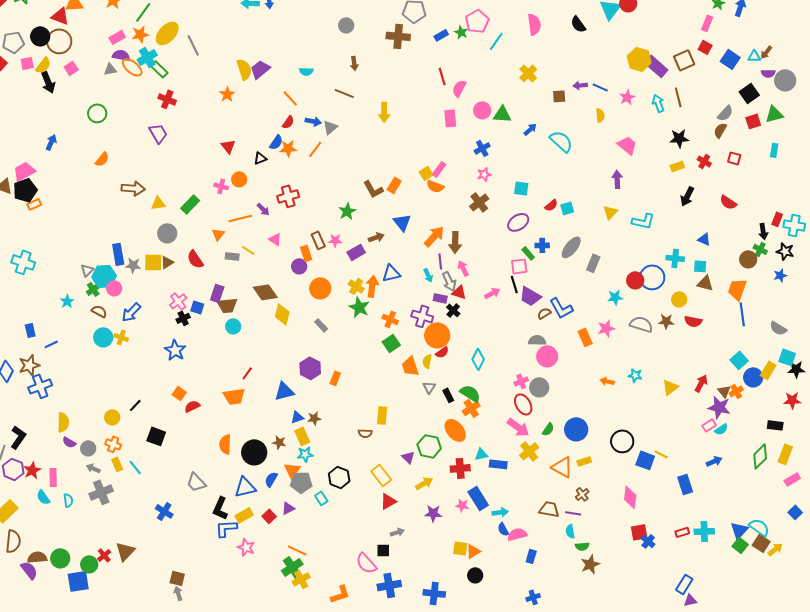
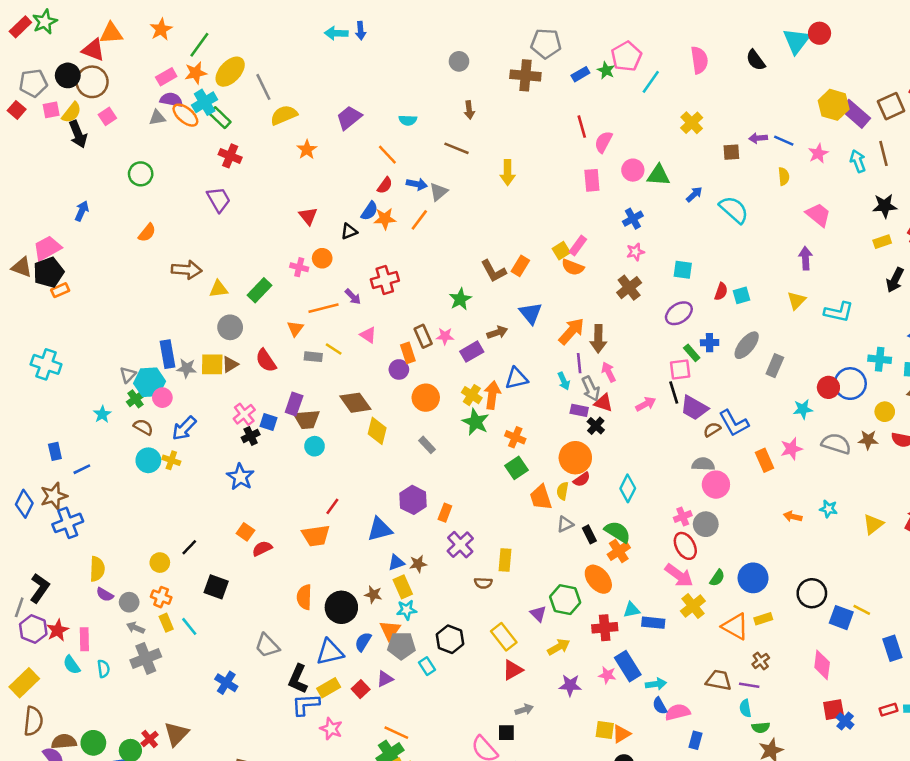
yellow semicircle: (244, 69) -> (284, 115), moved, turned -95
red semicircle: (551, 205) -> (721, 292), turned -32
purple cross: (422, 316) -> (460, 545), moved, turned 30
gray triangle: (429, 387) -> (565, 524), turned 32

